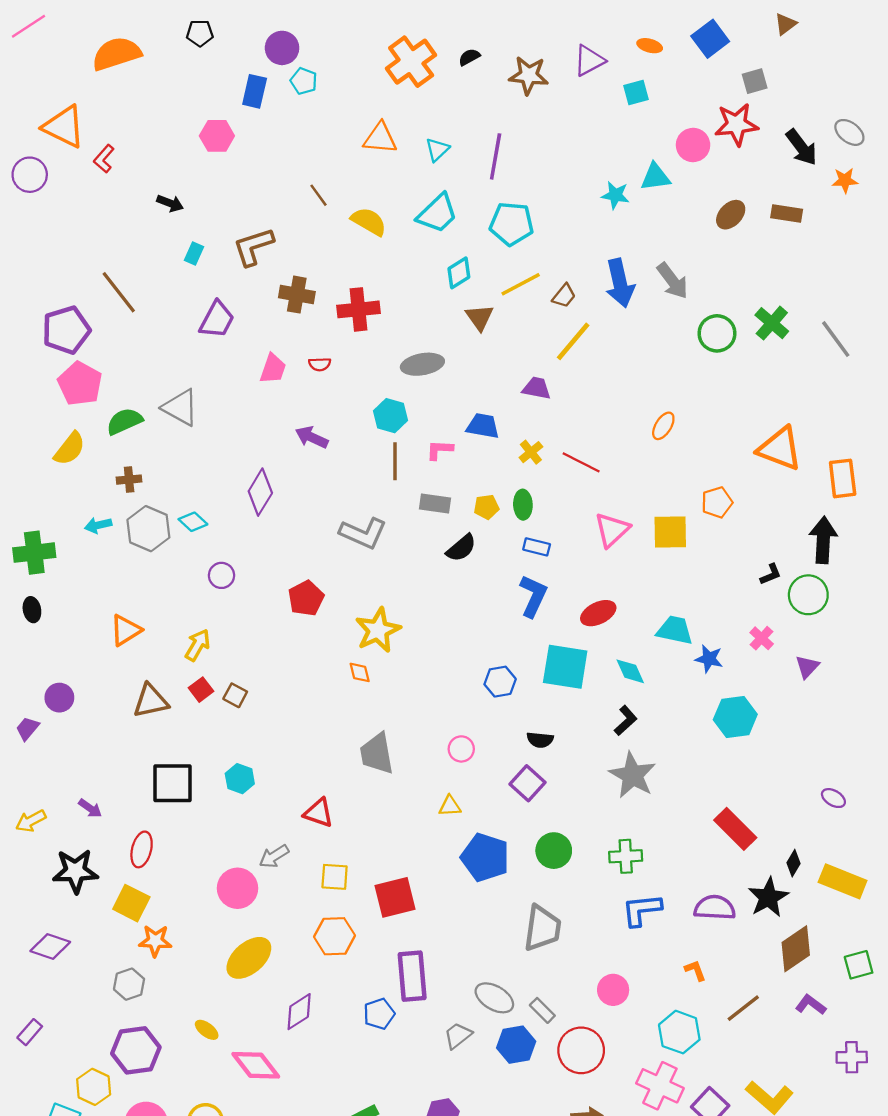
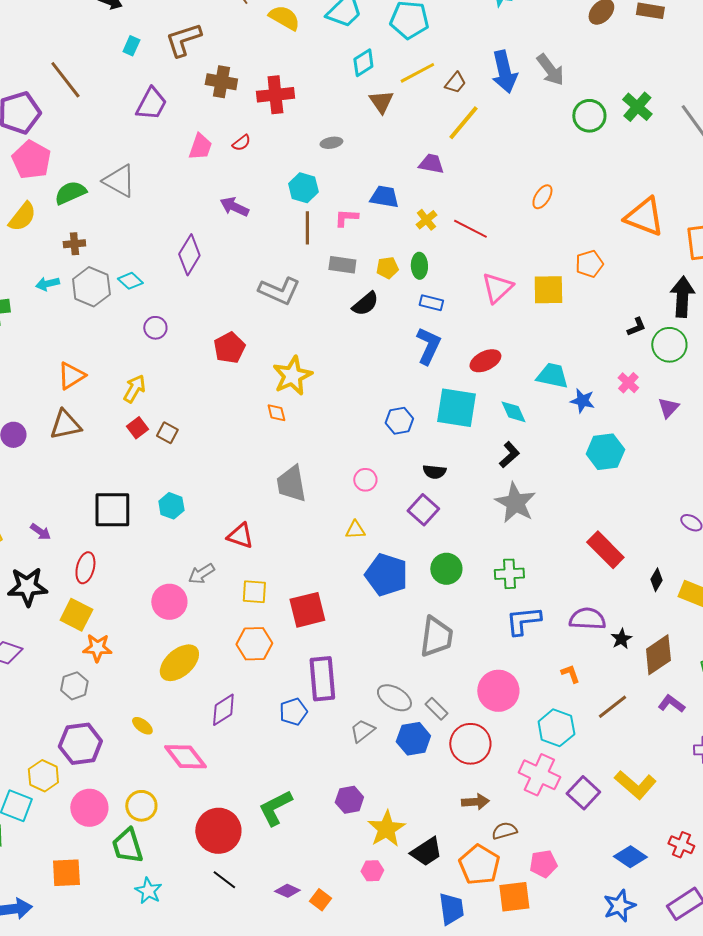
red semicircle: (320, 364) -> (241, 143), turned -36
gray ellipse: (422, 364) -> (331, 143), size x0.6
brown triangle: (151, 701) -> (65, 425), moved
black star: (768, 897) -> (621, 639), moved, size x0.6
pink circle: (613, 990) -> (498, 691), size x1.5

